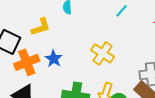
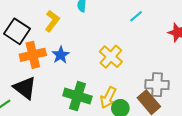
yellow L-shape: (41, 27) -> (52, 21), turned -45

